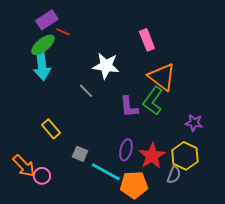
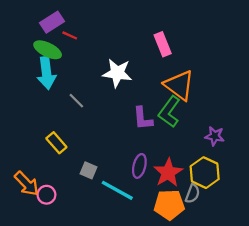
green ellipse: (43, 45) -> (48, 50), turned 65
gray line: (86, 91) -> (76, 101), moved
orange pentagon: (134, 185) -> (169, 205), moved

